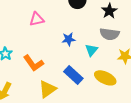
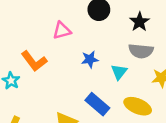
pink triangle: (37, 19) -> (62, 31), moved
orange L-shape: (33, 63) -> (34, 61), moved

